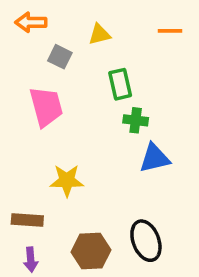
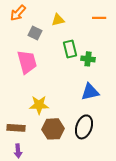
orange arrow: (31, 22) -> (18, 13), turned -48
green cross: (136, 120) -> (88, 59), moved
black ellipse: (146, 241) -> (84, 127), moved, turned 40
brown hexagon: (91, 251) -> (53, 129), moved

